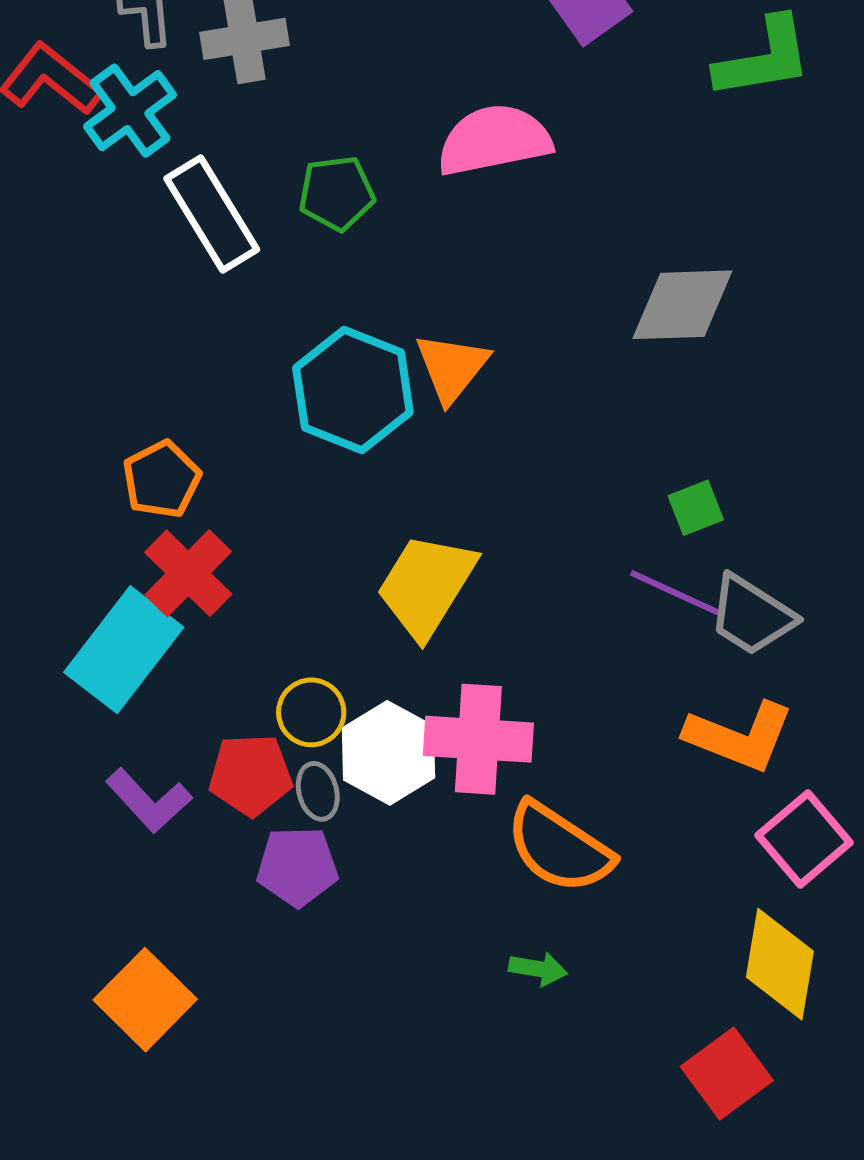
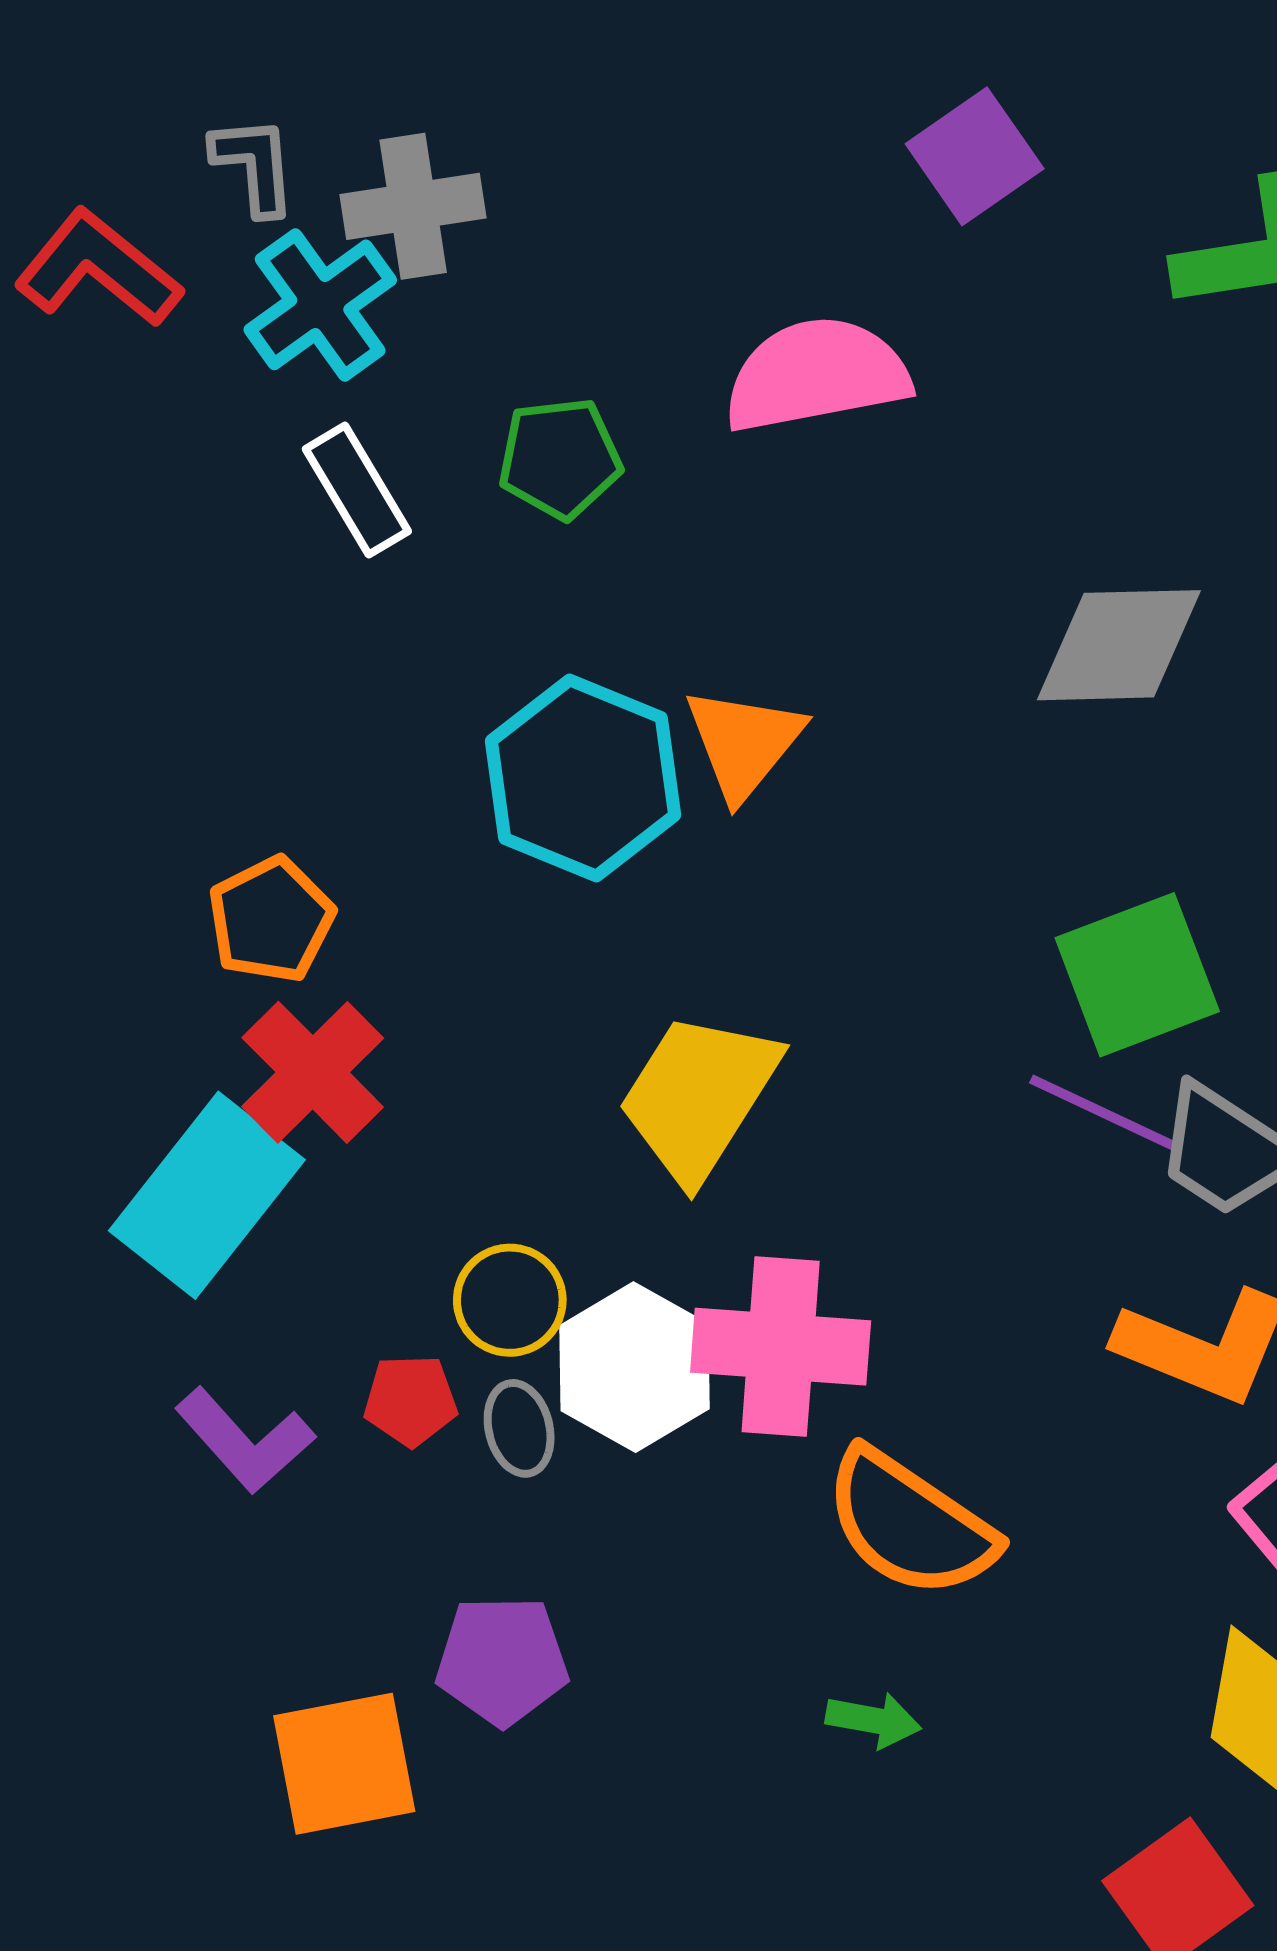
cyan cross: (130, 111) -> (320, 305), moved
white rectangle: (212, 214) -> (357, 490), size x0.7
green square: (696, 508) -> (1137, 975), size x1.8
red pentagon: (251, 775) -> (410, 1400), size x0.7
purple pentagon: (297, 866) -> (502, 1660), moved
orange square: (145, 1000) -> (344, 1764), moved, turned 34

